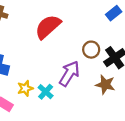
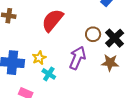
yellow star: (25, 88) -> (39, 58), moved
cyan cross: (46, 92) -> (49, 74), moved

